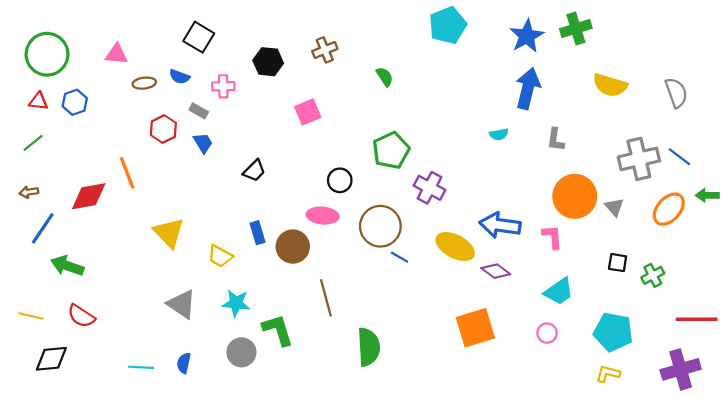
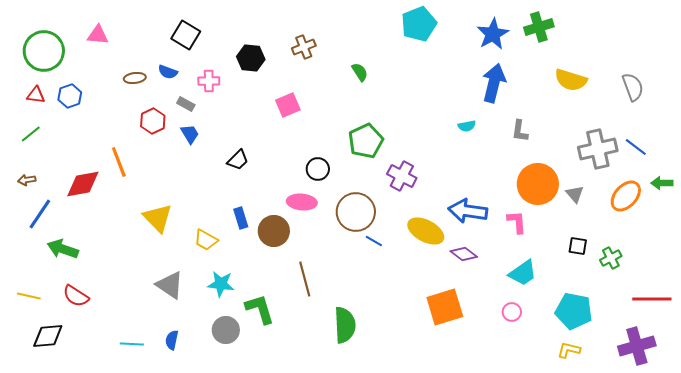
pink triangle: (116, 54) -> (98, 35), moved

